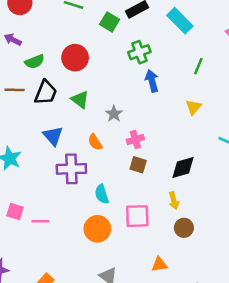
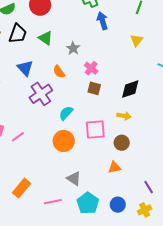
pink cross: (135, 140) -> (91, 68), turned -32
purple cross: (71, 169) -> (41, 94), turned -30
cyan semicircle: (102, 194) -> (66, 113), turned 63
yellow arrow: (174, 201) -> (124, 116), turned -64
pink line: (40, 221) -> (18, 137), turned -32
brown circle: (184, 228) -> (122, 143), moved

